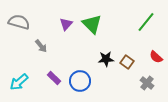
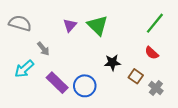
red semicircle: (156, 57) -> (152, 53), moved
brown square: (127, 62) -> (136, 76), moved
purple rectangle: (54, 78) -> (57, 83), size x1.5
cyan arrow: (19, 82) -> (24, 69), moved

